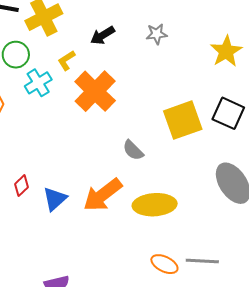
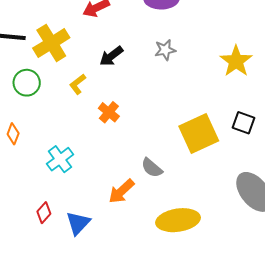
cyan cross: (38, 83) -> (60, 159), moved
orange cross: (95, 91) -> (109, 112), size x0.5
black square: (228, 113) -> (244, 123), size x0.7
orange arrow: (103, 195) -> (121, 191), moved, size x0.7

